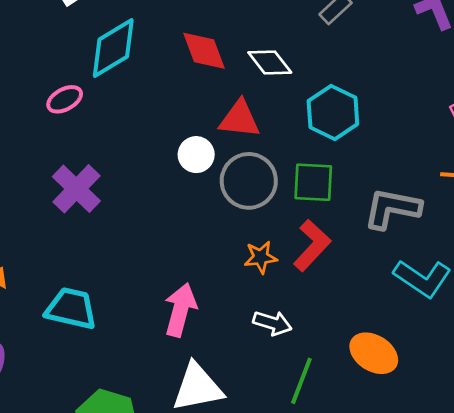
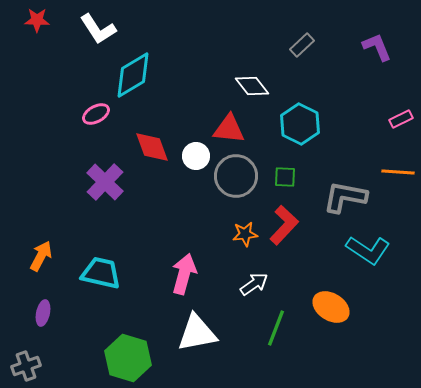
red diamond: (204, 51) -> (152, 147), moved
green square: (313, 182) -> (285, 177), size x0.7
white arrow: (272, 323) -> (254, 284), turned -52

